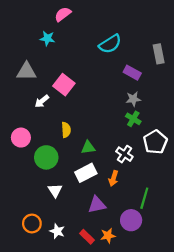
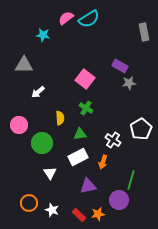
pink semicircle: (63, 14) -> (66, 18), moved
cyan semicircle: (110, 44) -> (89, 19), moved
gray rectangle: (159, 54) -> (144, 32), moved
pink square: (64, 85) -> (85, 79), moved
gray star: (133, 99) -> (129, 83), moved
green cross: (133, 119) -> (86, 108), moved

